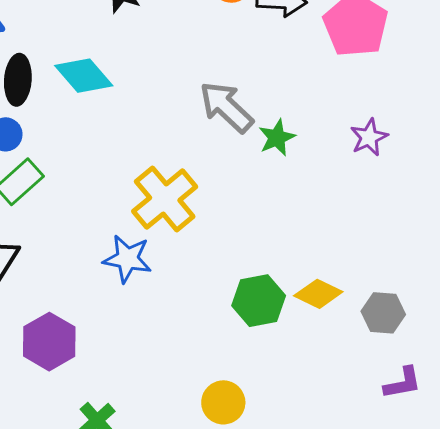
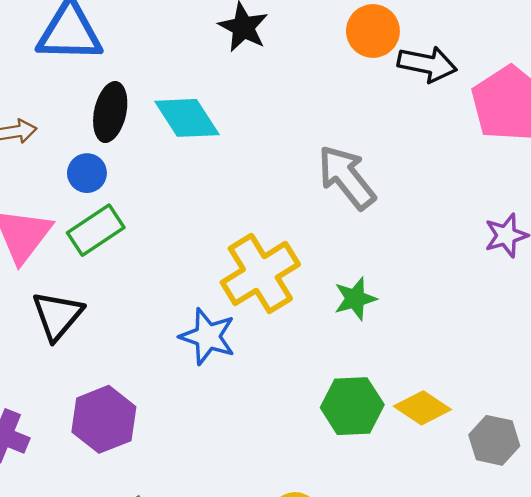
green star: (277, 138) -> (355, 299), moved

